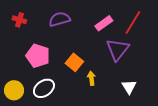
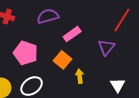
pink rectangle: (104, 23) -> (72, 34), moved
purple triangle: (118, 50) -> (106, 47), size x0.7

